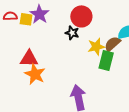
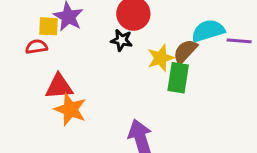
red semicircle: (10, 16) -> (36, 47), moved

